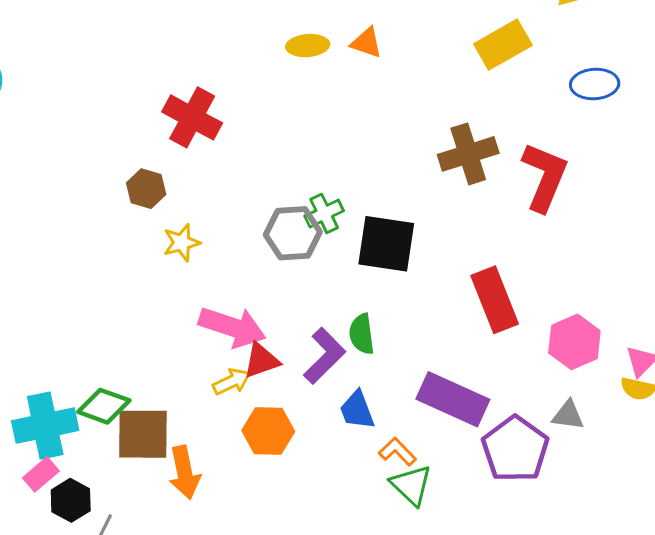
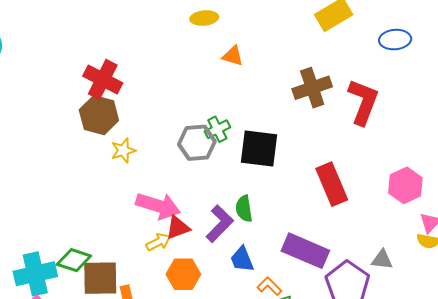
orange triangle: (366, 43) -> (233, 56), moved
red cross: (192, 117) -> (103, 79), moved
brown hexagon: (146, 189) -> (99, 115), size x1.5
pink hexagon: (574, 342) -> (405, 185), moved

